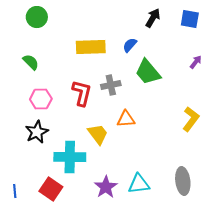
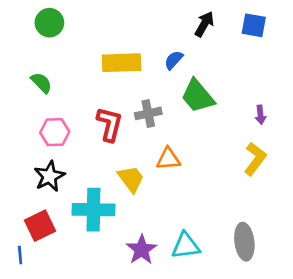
purple arrow: (196, 62) -> (260, 115), moved, turned 136
red square: (51, 189) -> (40, 226), moved, turned 30

